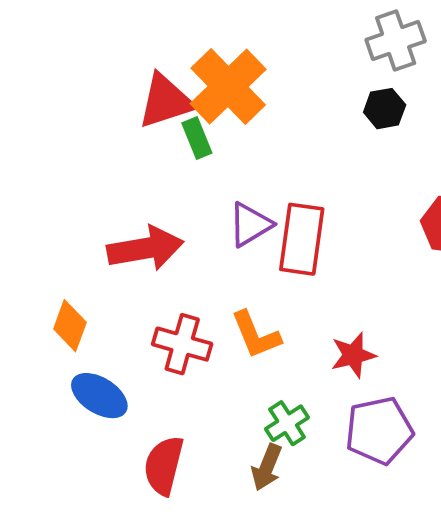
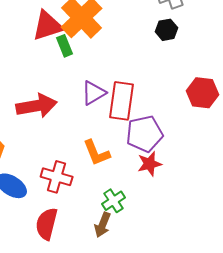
red cross: (182, 344) -> (57, 177), moved
purple pentagon: (379, 431) -> (145, 134), moved

